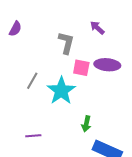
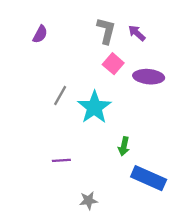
gray L-shape: (66, 43) -> (106, 31), moved
pink square: (81, 68) -> (113, 64), moved, turned 30

